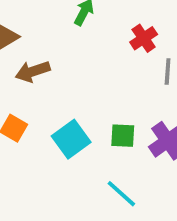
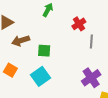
green square: (123, 136) -> (44, 51), moved

